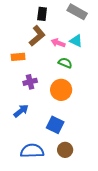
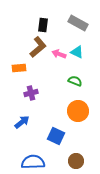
green semicircle: (65, 63) -> (75, 81), moved
orange circle: (61, 90) -> (78, 111), moved
brown circle: (65, 150) -> (76, 161), moved

